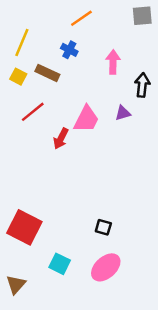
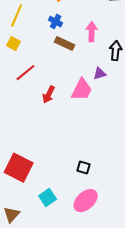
brown rectangle: (47, 73) -> (65, 44), moved
pink trapezoid: (86, 119) -> (82, 90), moved
cyan square: (60, 264) -> (48, 198), turned 30

